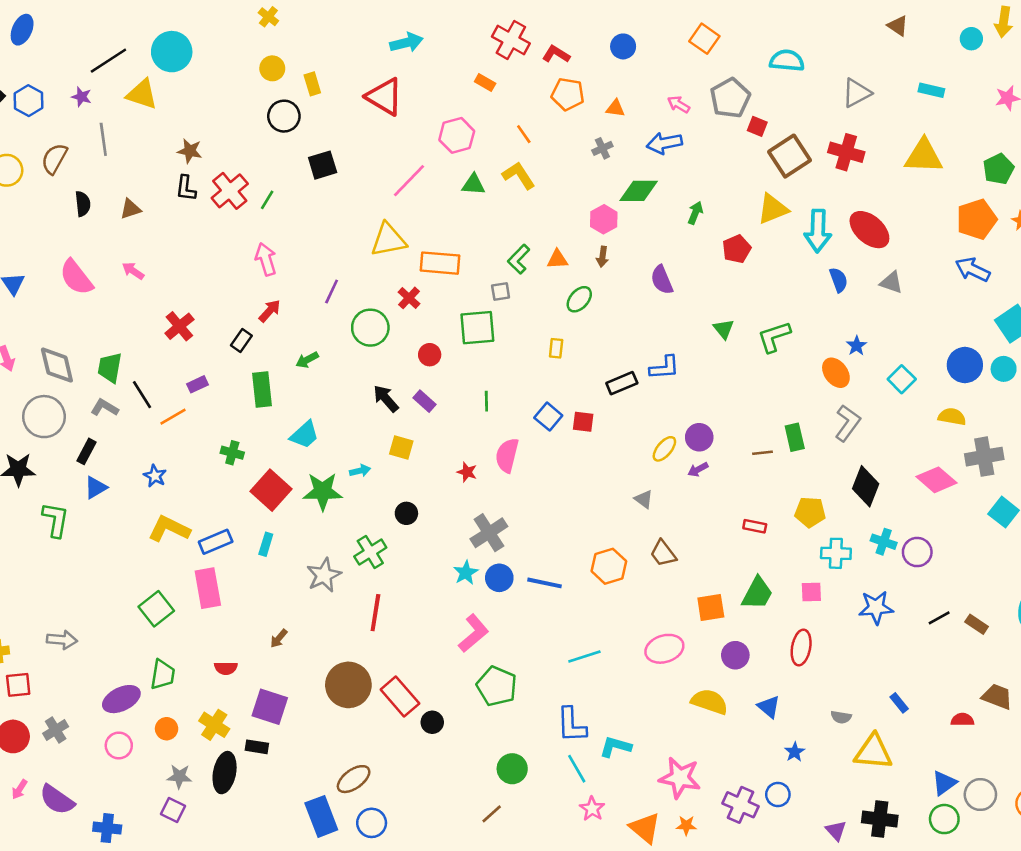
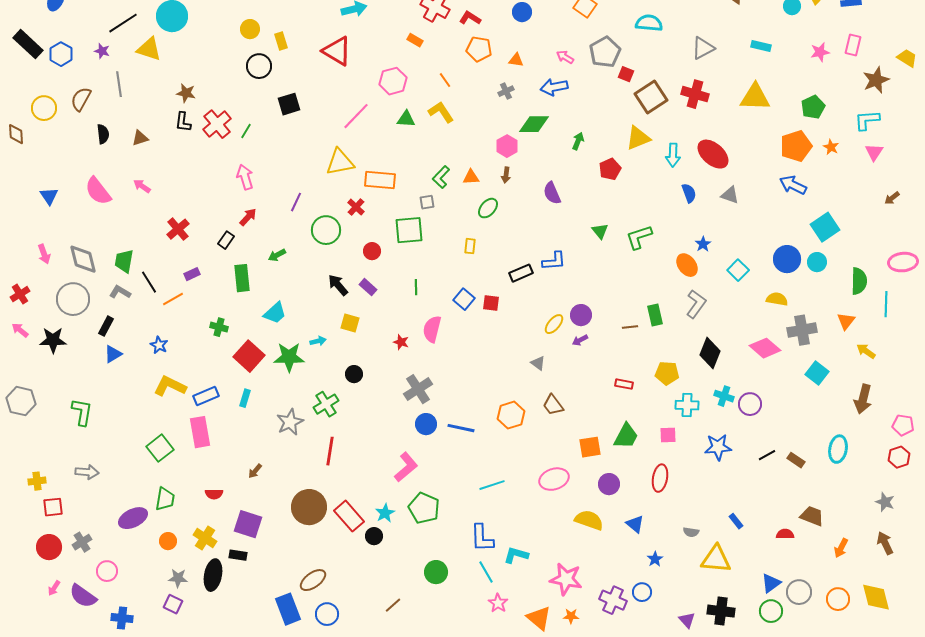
cyan arrow: (818, 231) -> (673, 155), size x0.7
green L-shape: (56, 520) -> (82, 412), moved
cyan star: (466, 573) -> (385, 513), moved
pink circle: (119, 745) -> (107, 571), moved
brown line: (492, 814) -> (393, 605), moved

